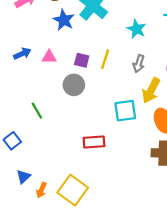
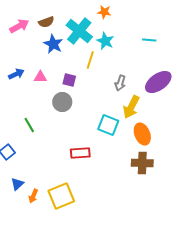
cyan star: (136, 29) -> (105, 41), moved
yellow line: (105, 59) -> (90, 60), moved
cyan square: (125, 111) -> (108, 125), turned 30
yellow square: (73, 190) -> (61, 196), turned 32

